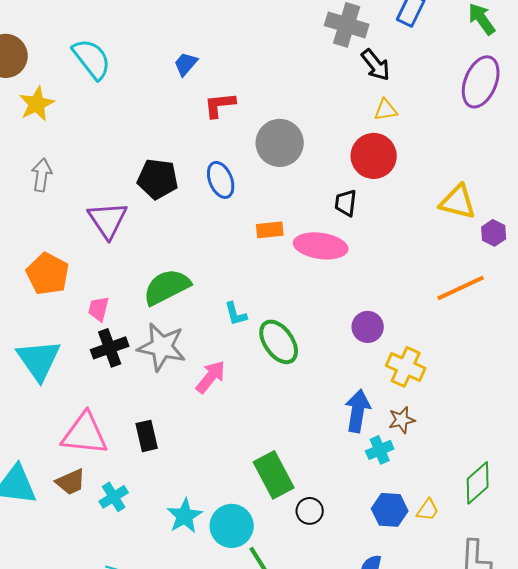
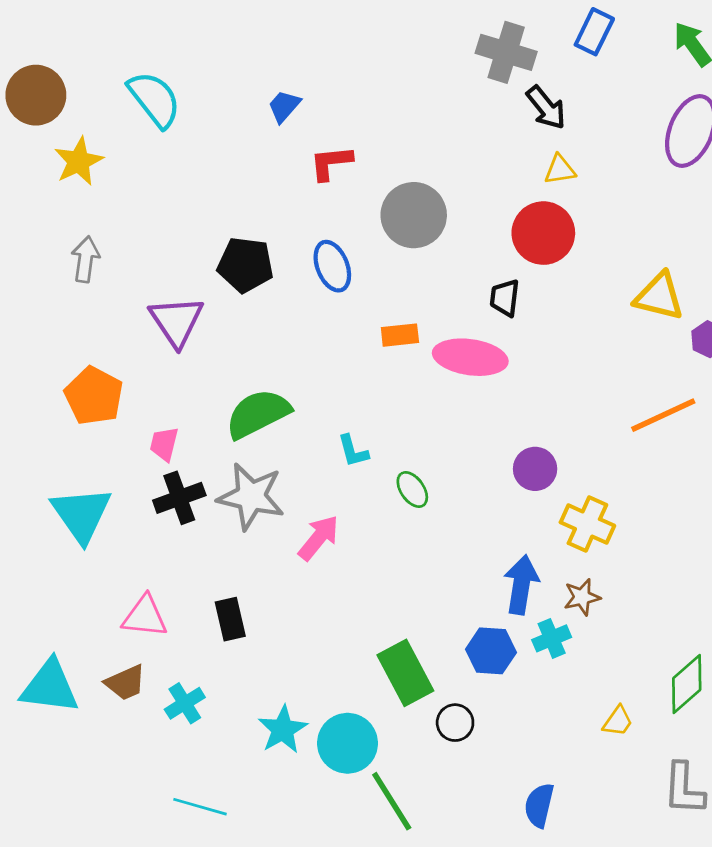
green ellipse: (279, 342) -> (412, 490), size x0.6
pink triangle: (85, 434) -> (145, 616), size x0.7
blue hexagon: (390, 510) -> (491, 651), moved

